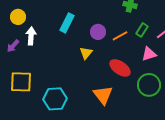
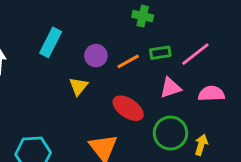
green rectangle: (142, 30) -> (160, 53), turned 48

